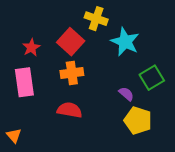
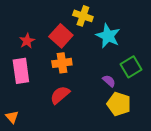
red semicircle: (70, 110) -> (60, 95), turned -50

